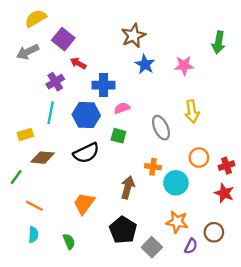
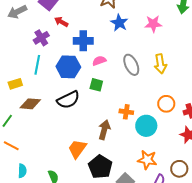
gray ellipse: (161, 128) -> (131, 65), moved
orange trapezoid: (84, 204) -> (77, 149), moved
orange line: (34, 206) -> (11, 146), moved

